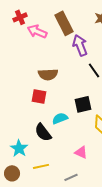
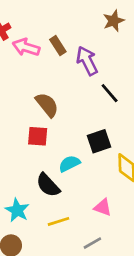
brown rectangle: (64, 23) -> (58, 46), moved, size x0.6
brown semicircle: (48, 74) -> (47, 105), turned -120
yellow line: (41, 166) -> (58, 221), moved

